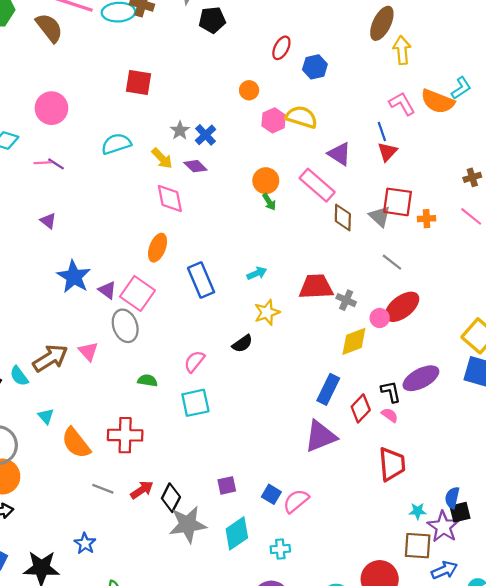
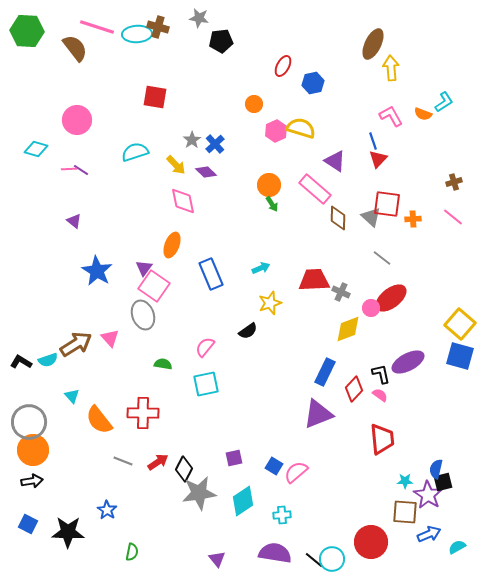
orange semicircle: (438, 101) -> (423, 114), size x0.6
purple triangle: (107, 290) -> (144, 268), moved, turned 30
cyan semicircle: (19, 376) -> (48, 360), turned -72

